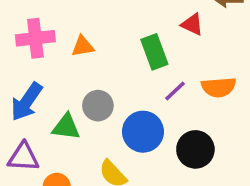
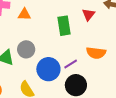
red triangle: (192, 24) -> (88, 15), turned 32
purple line: (175, 91) -> (71, 64), moved

